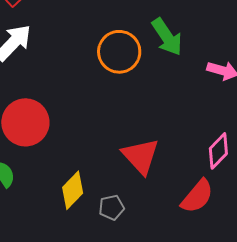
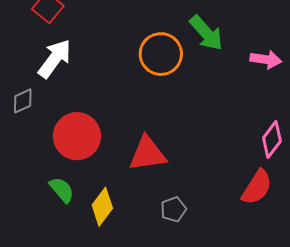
red triangle: (141, 156) -> (148, 154), moved, turned -48
yellow diamond: (73, 190) -> (102, 207), moved

